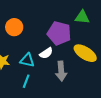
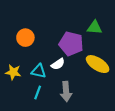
gray arrow: (61, 71) -> (66, 91), moved

